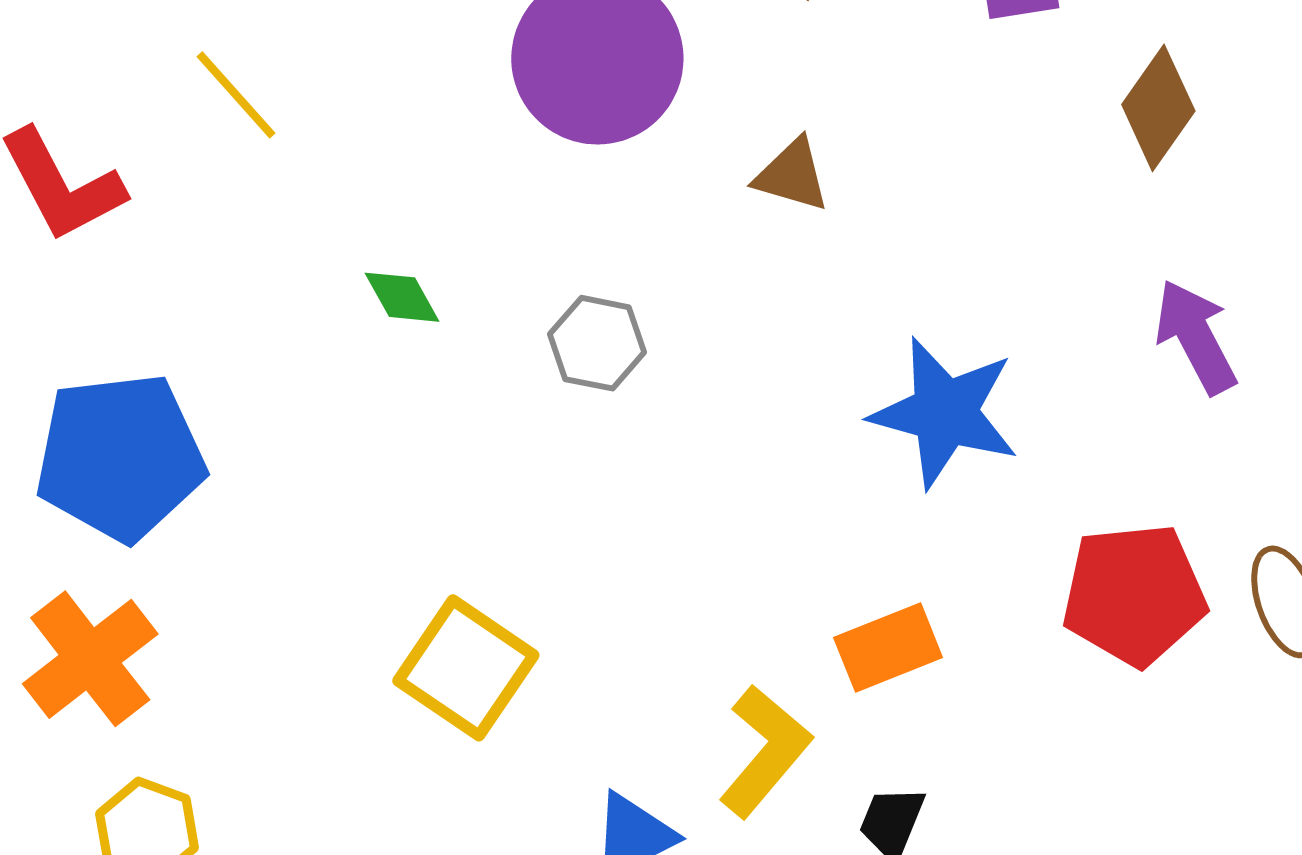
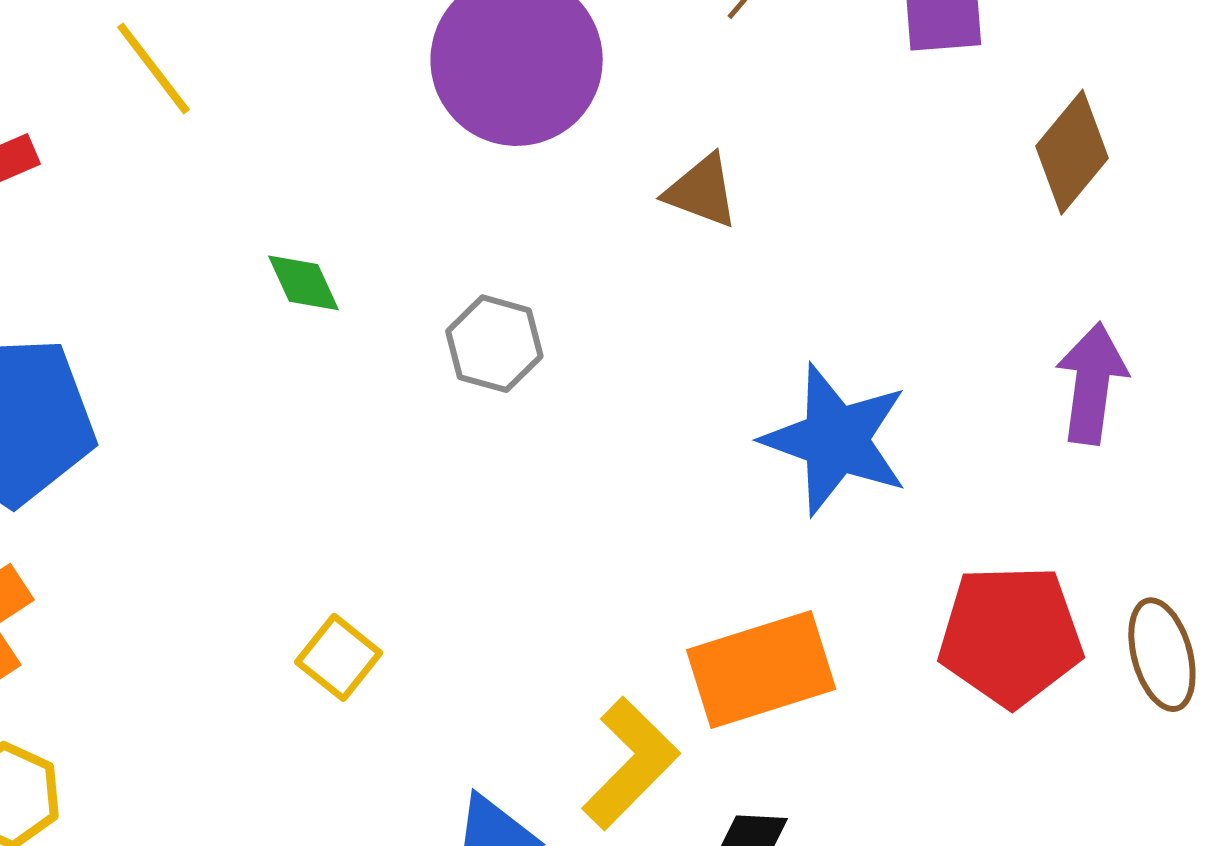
purple arrow: (1196, 337) -> (1092, 383), turned 31
orange rectangle: (888, 647) -> (761, 669), size x1.4
yellow square: (466, 668) -> (339, 657), size x0.6

